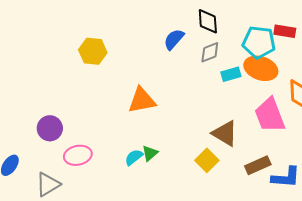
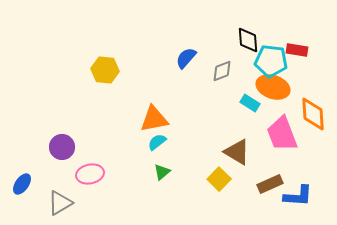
black diamond: (208, 21) -> (248, 40), moved
cyan rectangle: (231, 74) -> (250, 103), moved, turned 48
cyan semicircle: (134, 157) -> (157, 142), moved

